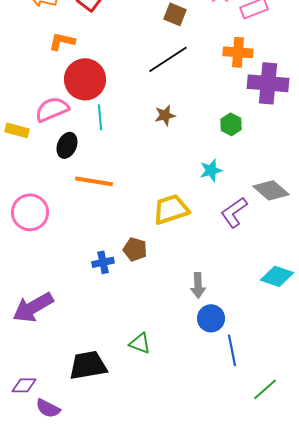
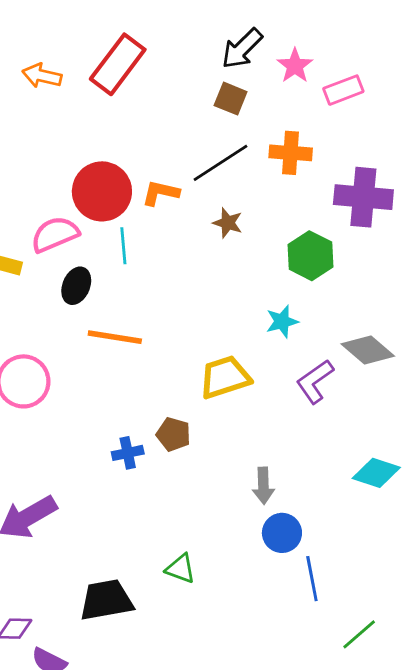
orange L-shape: (62, 41) -> (161, 193), moved
orange cross: (238, 52) -> (291, 153), moved
brown star: (165, 115) -> (228, 223), moved, turned 30
green hexagon: (231, 124) -> (311, 256), size x1.5

